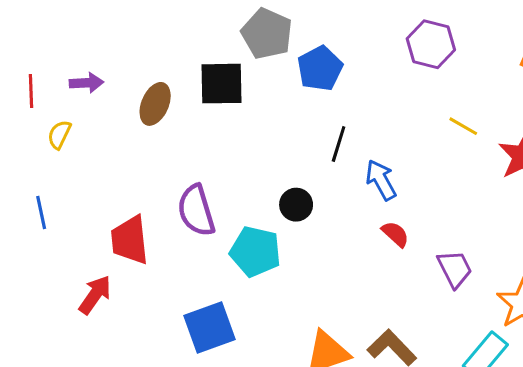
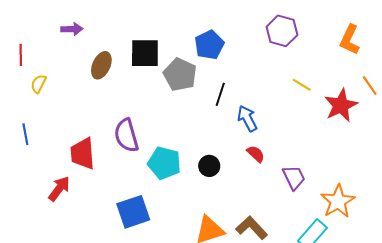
gray pentagon: (267, 34) -> (180, 75), moved
purple arrow: (86, 83) -> (72, 29), moved
black circle: (296, 205) -> (209, 166), moved

